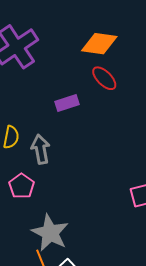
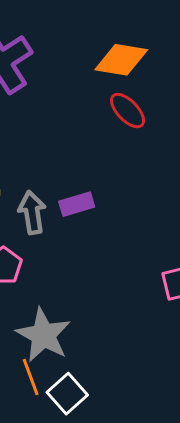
purple rectangle: (67, 103) -> (77, 204), moved

